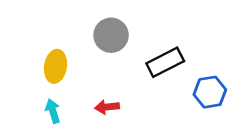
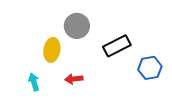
yellow ellipse: (56, 66) -> (52, 50), moved

